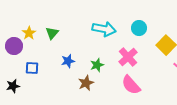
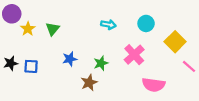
cyan arrow: (104, 29) -> (108, 25), size x0.6
purple circle: (14, 46) -> (12, 14), moved
pink semicircle: (131, 85) -> (154, 85), moved, turned -40
black star: (13, 86) -> (11, 63), moved

